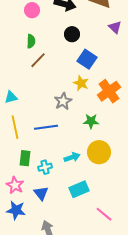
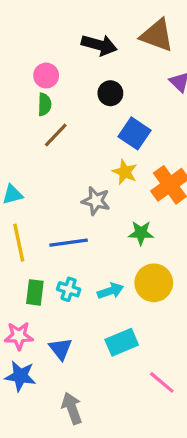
pink circle: (32, 10) -> (46, 76), moved
gray star: (63, 101) -> (96, 201), turned -30
cyan cross: (45, 167) -> (69, 289), moved, turned 32
pink star: (15, 185) -> (19, 336), turned -30

